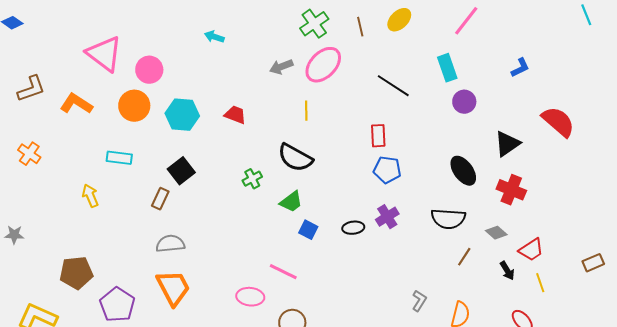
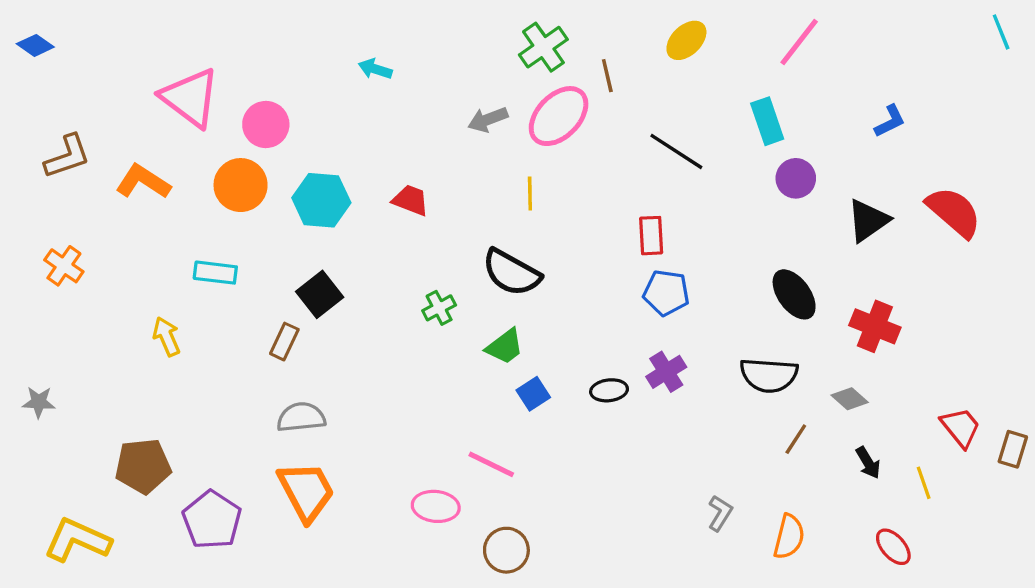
brown line: (360, 27) -> (607, 76), moved
black triangle: (507, 144) -> (868, 220), moved
blue square: (308, 230) -> (533, 394), turned 30
red trapezoid: (531, 250) -> (961, 427), moved, turned -96
brown rectangle: (593, 263) -> (1013, 449), turned -50

